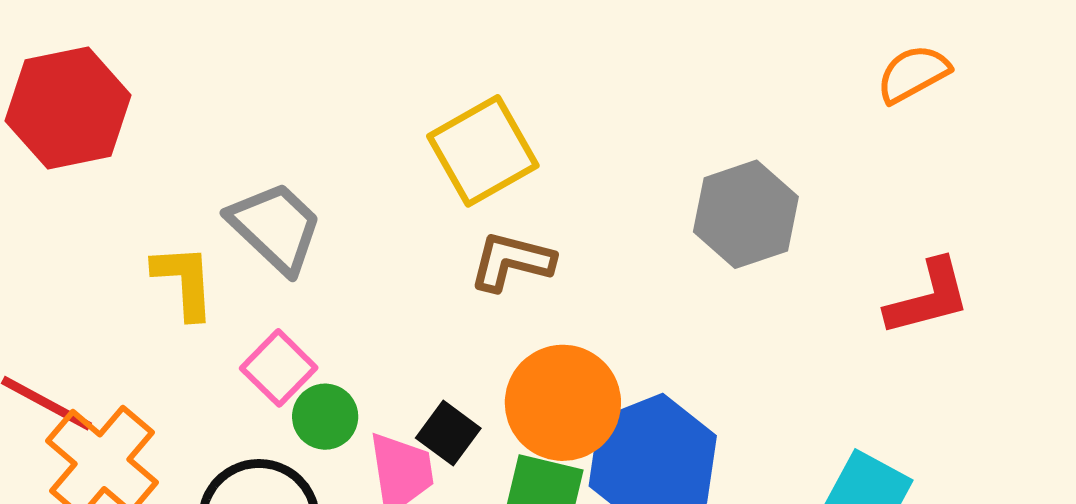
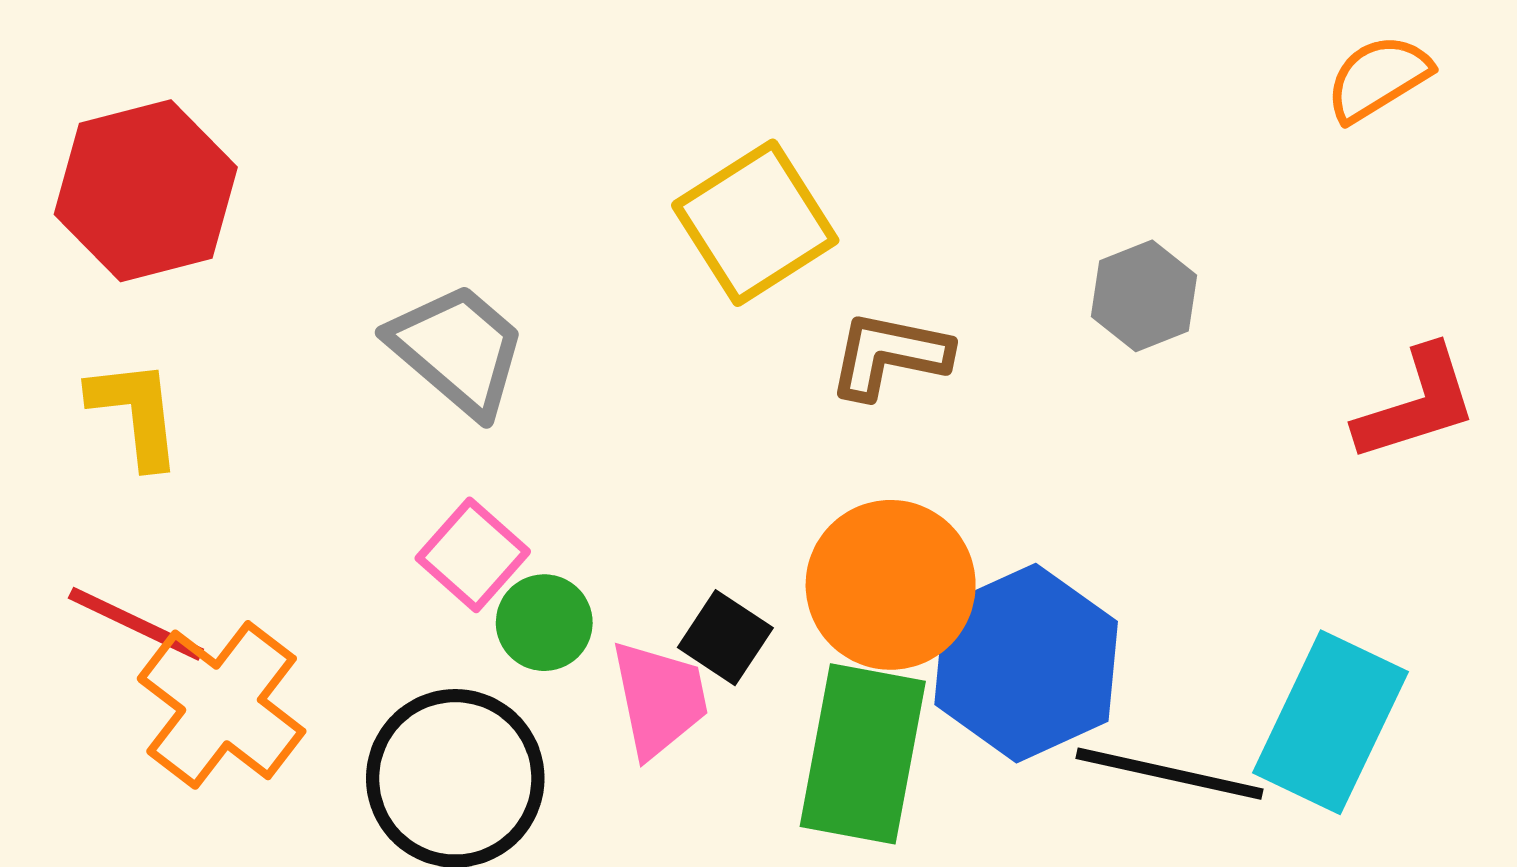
gray hexagon: (746, 214) -> (1144, 296), size x0.7
brown L-shape: (512, 261) -> (889, 355), moved
yellow L-shape: (184, 281) -> (136, 413), moved

